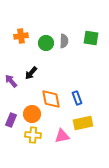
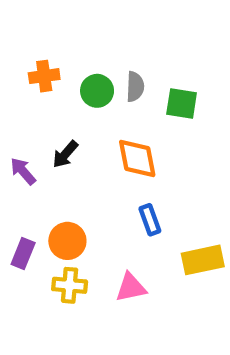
green square: (91, 38) -> (182, 104), moved
blue rectangle: (77, 98) -> (150, 220), moved
orange diamond: (51, 99) -> (137, 158), moved
yellow rectangle: (83, 123) -> (203, 260), moved

